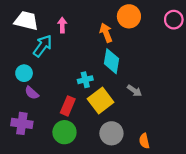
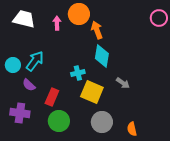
orange circle: (129, 16) -> (79, 14), moved
cyan arrow: (43, 46) -> (35, 61), moved
cyan circle: (24, 73) -> (13, 65), moved
yellow square: (101, 100) -> (92, 92), turned -30
red rectangle: (68, 106) -> (52, 97), moved

